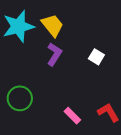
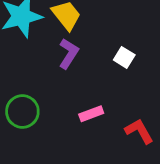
pink rectangle: (72, 116) -> (91, 114), moved, turned -66

